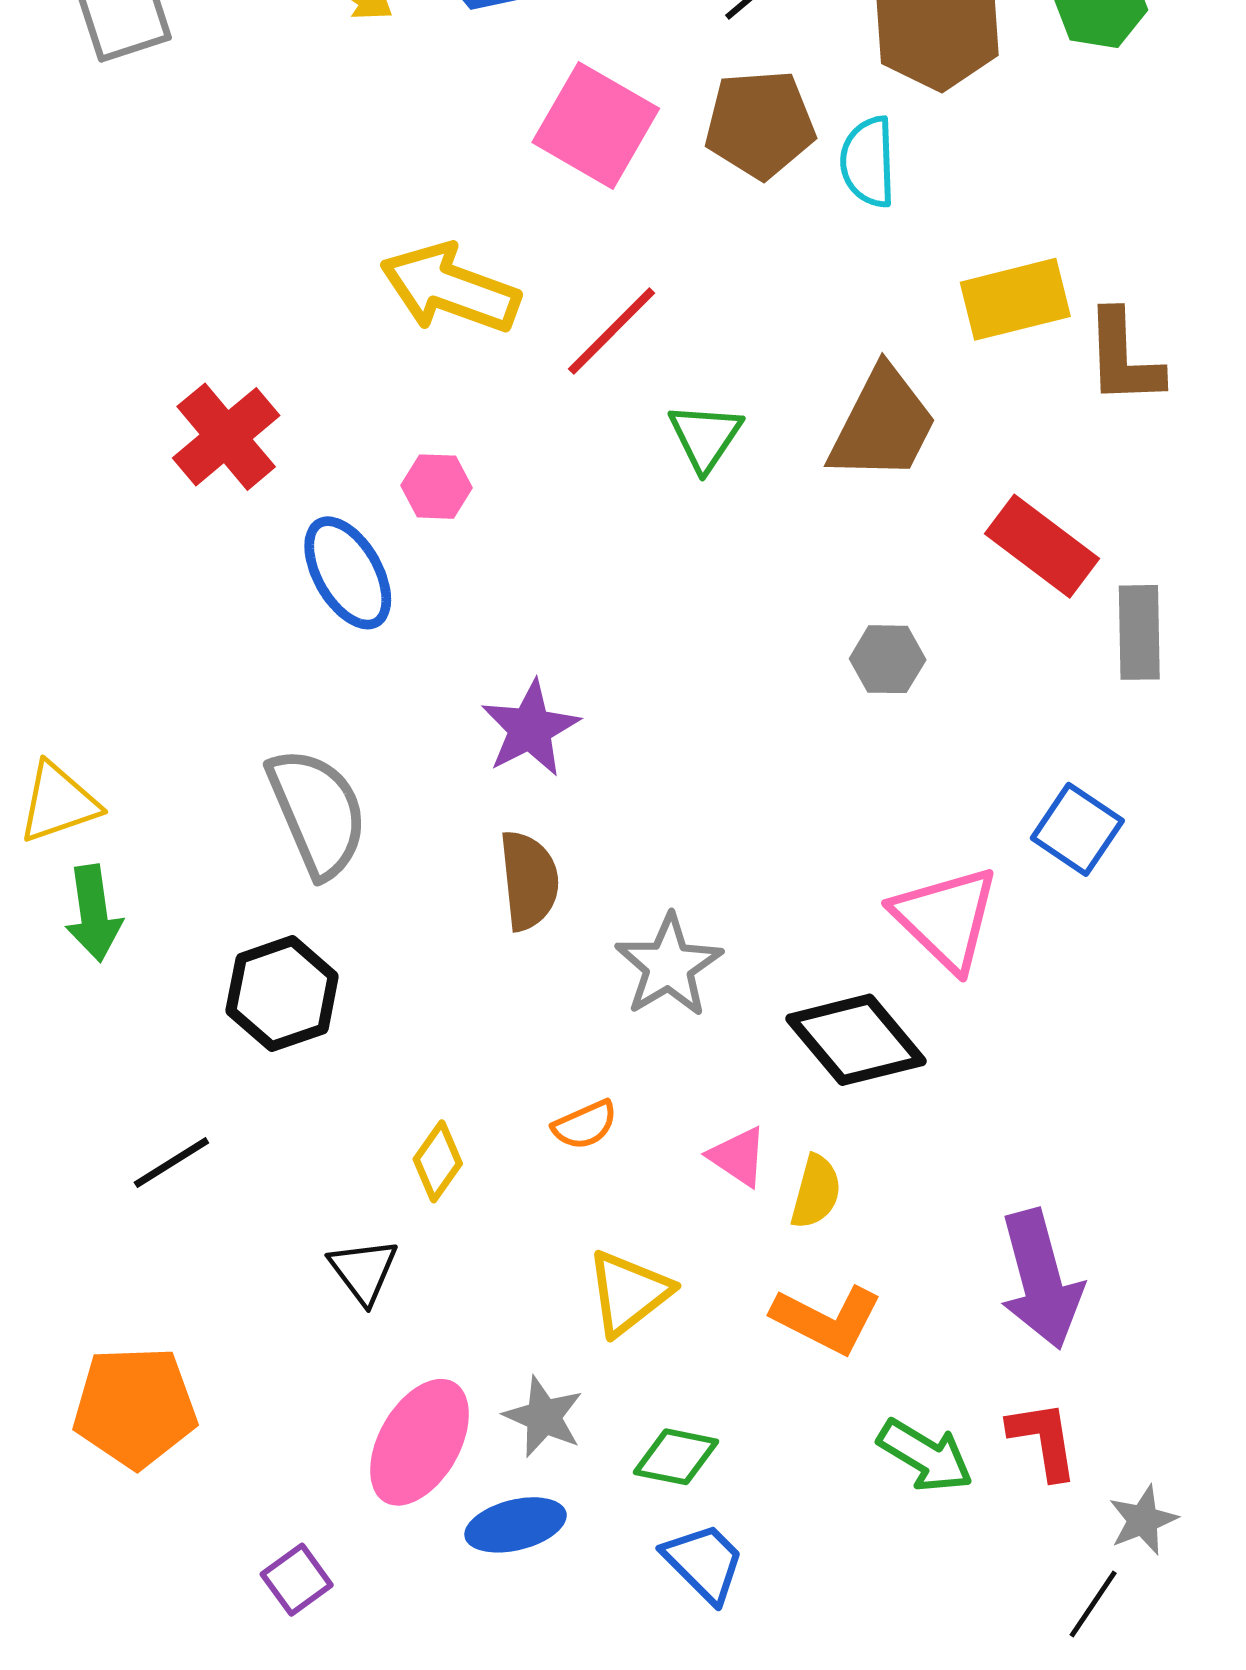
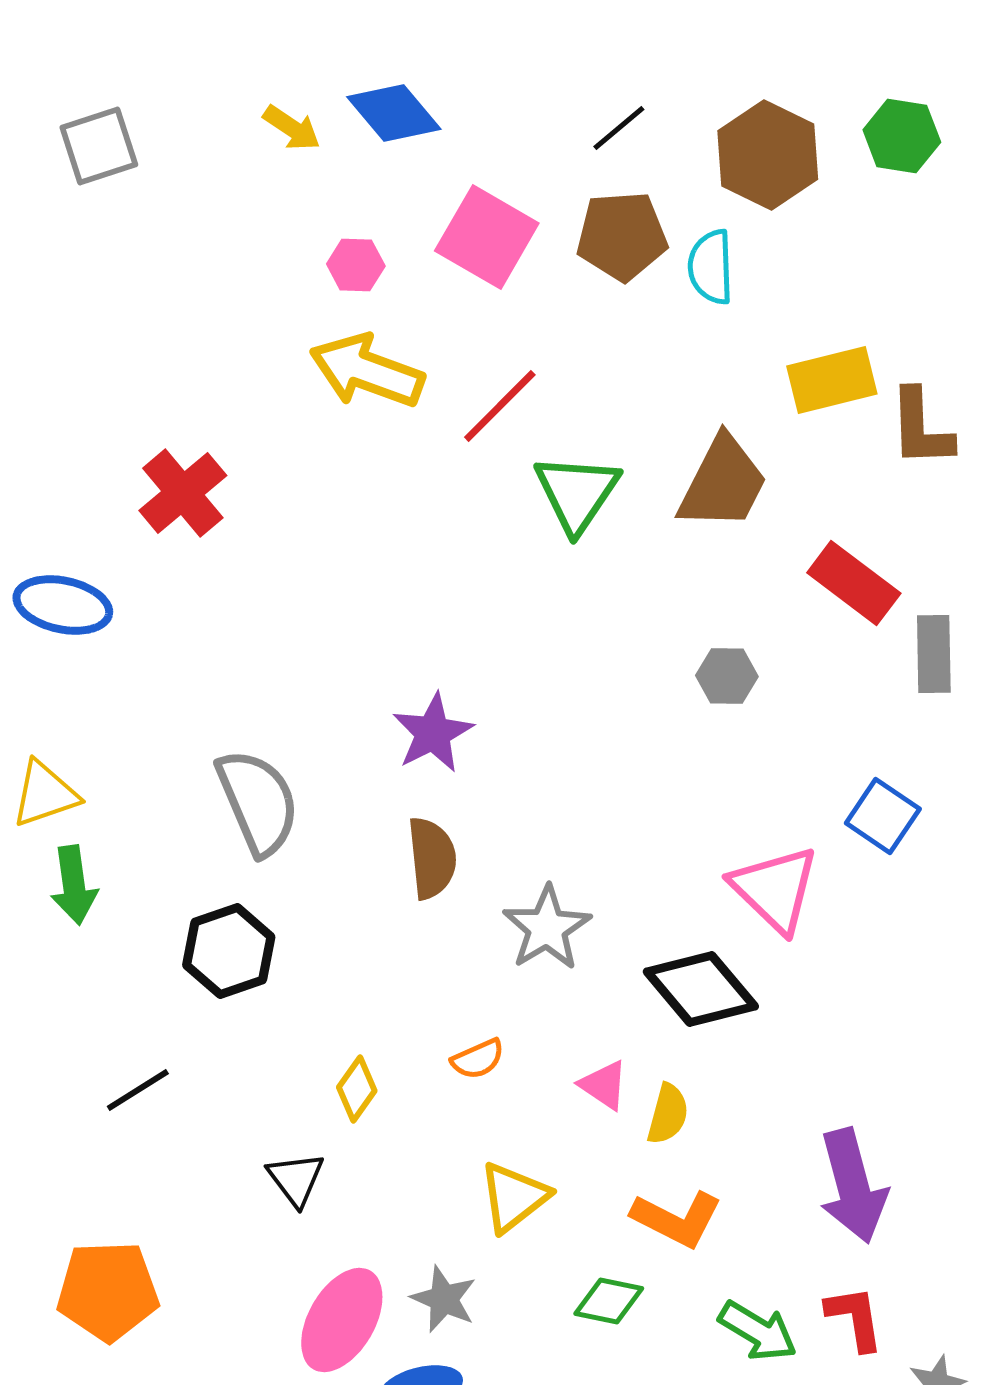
green triangle: (705, 437) -> (577, 493), size x1.4
pink hexagon: (437, 487) -> (356, 265), moved
blue ellipse: (348, 573) -> (63, 605), moved, turned -48
green diamond: (676, 1457) -> (609, 1301), moved

